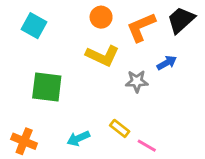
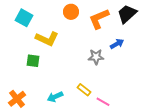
yellow L-shape: (102, 56) -> (47, 39), moved
green square: (47, 87) -> (33, 61), size x0.6
orange cross: (24, 141) -> (17, 99), turned 30

